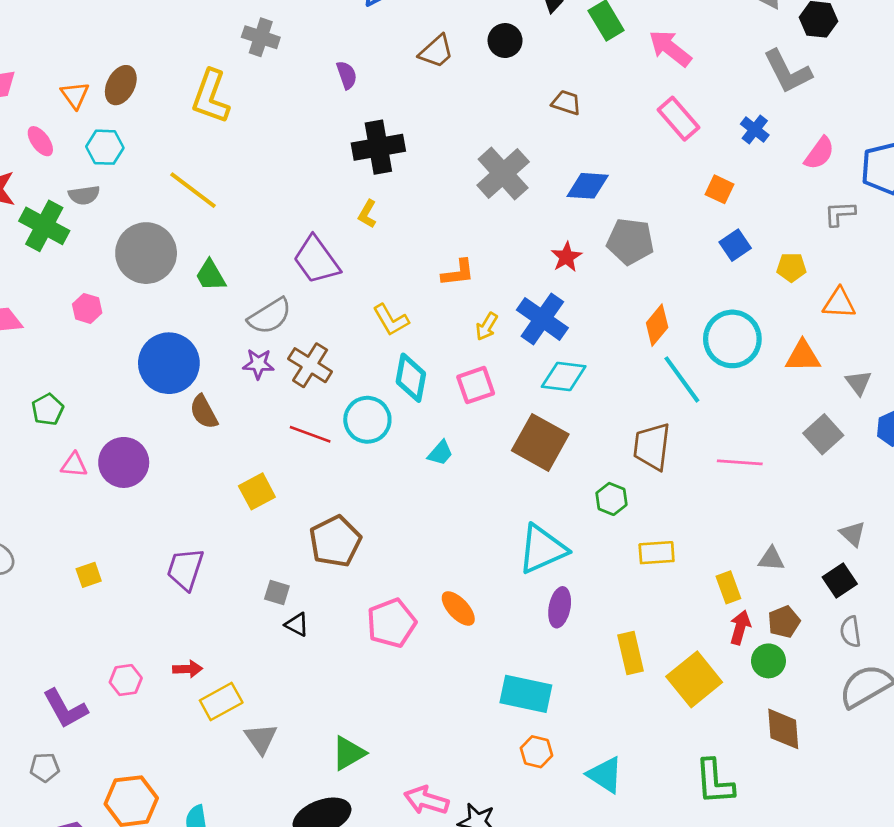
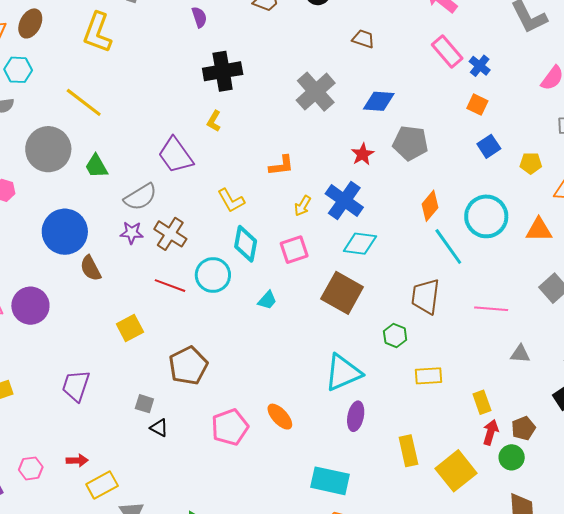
blue cross: (755, 130) -> (480, 66), moved
gray triangle: (771, 559) -> (520, 354), moved

